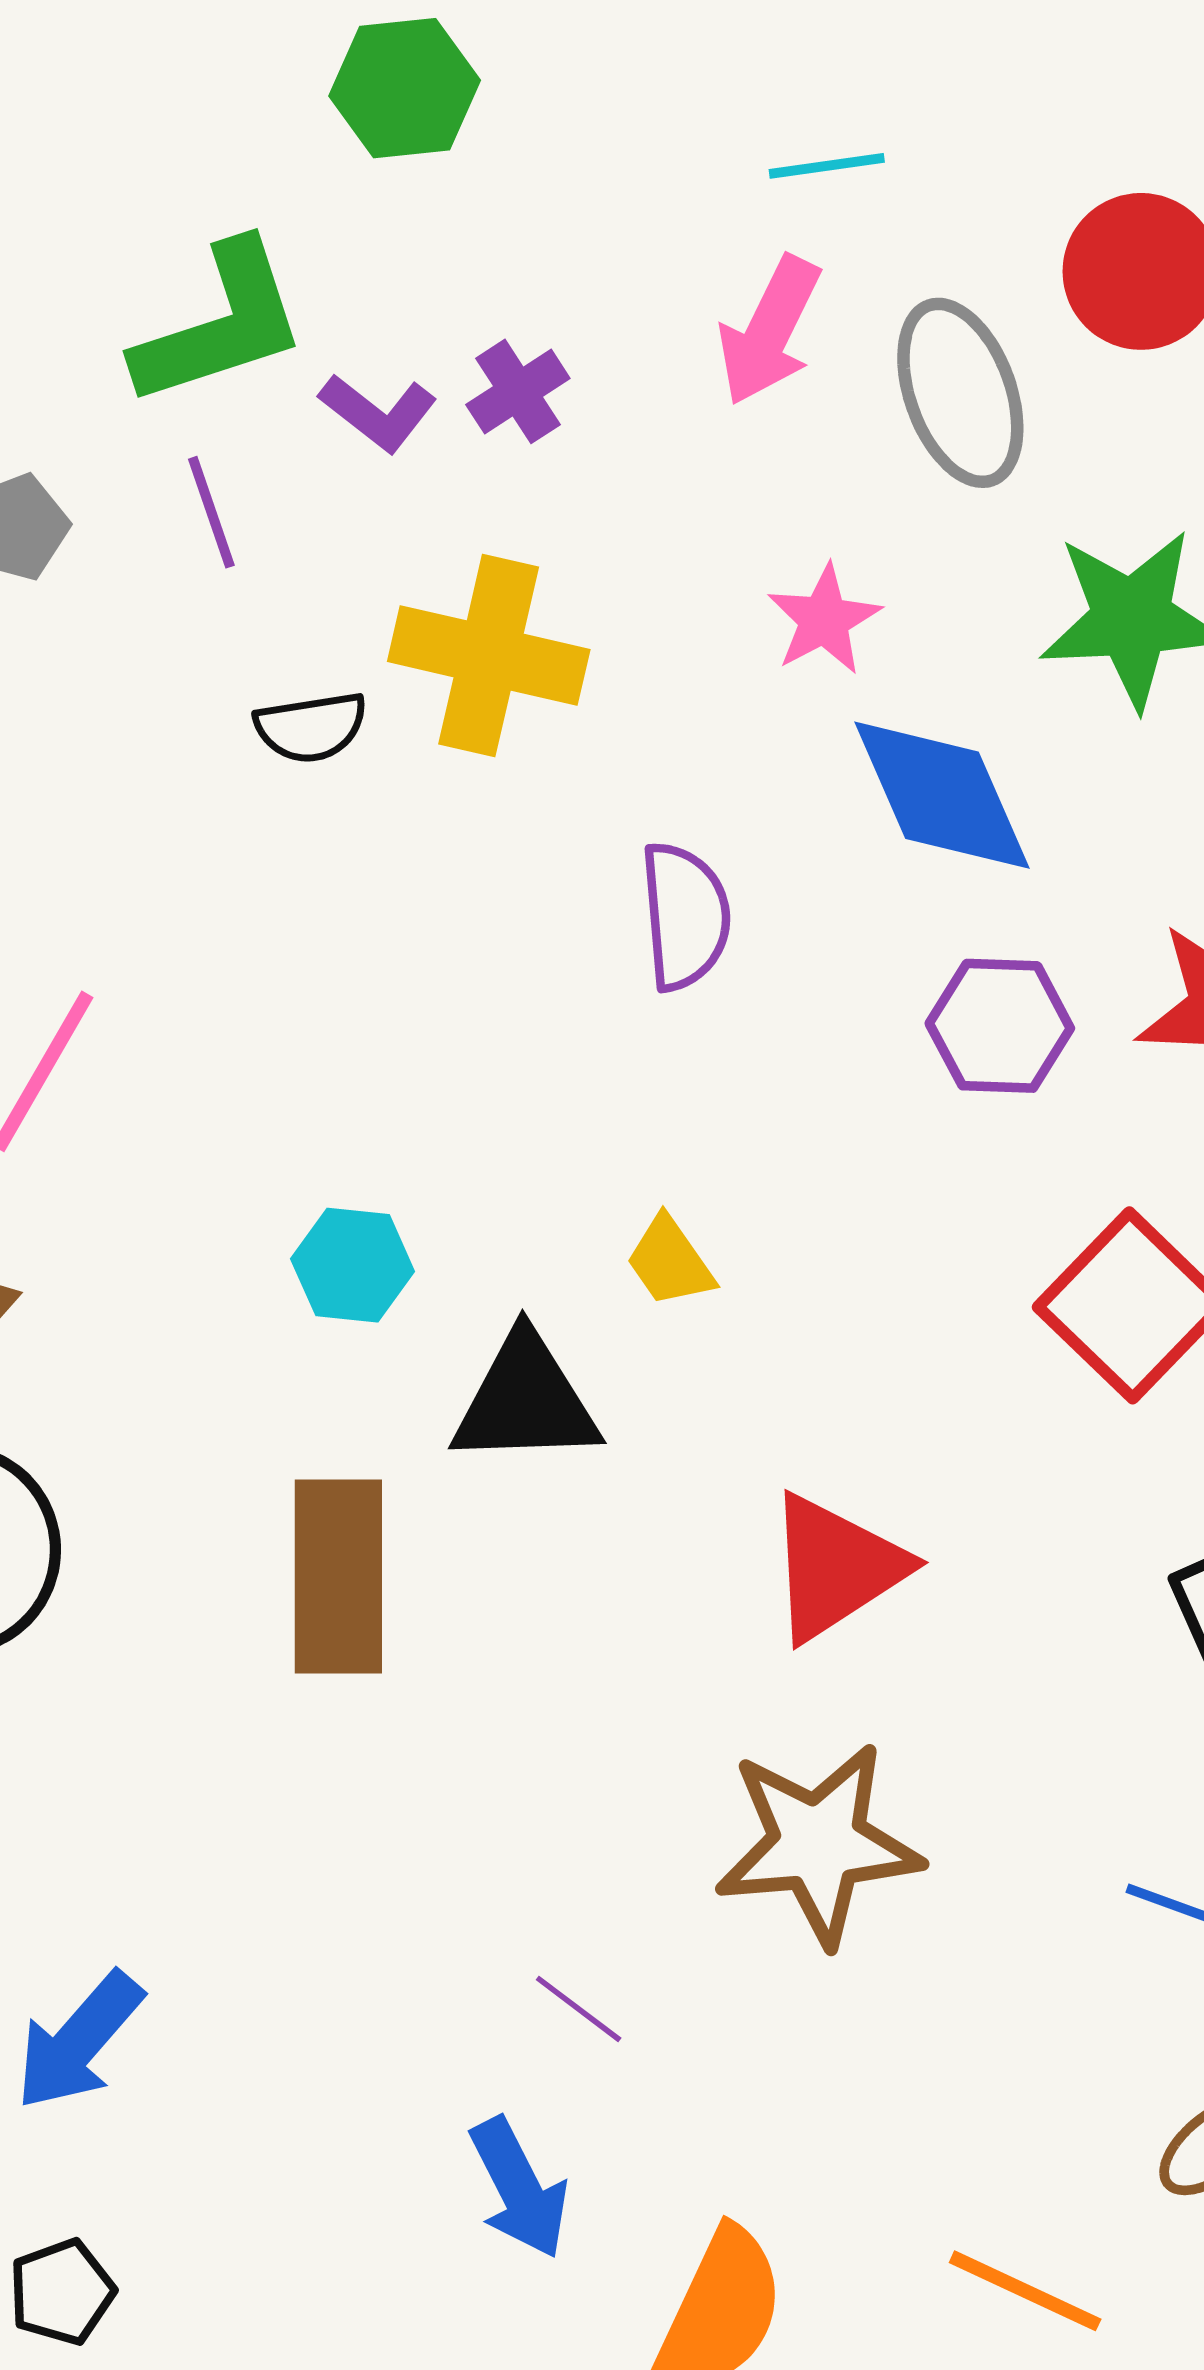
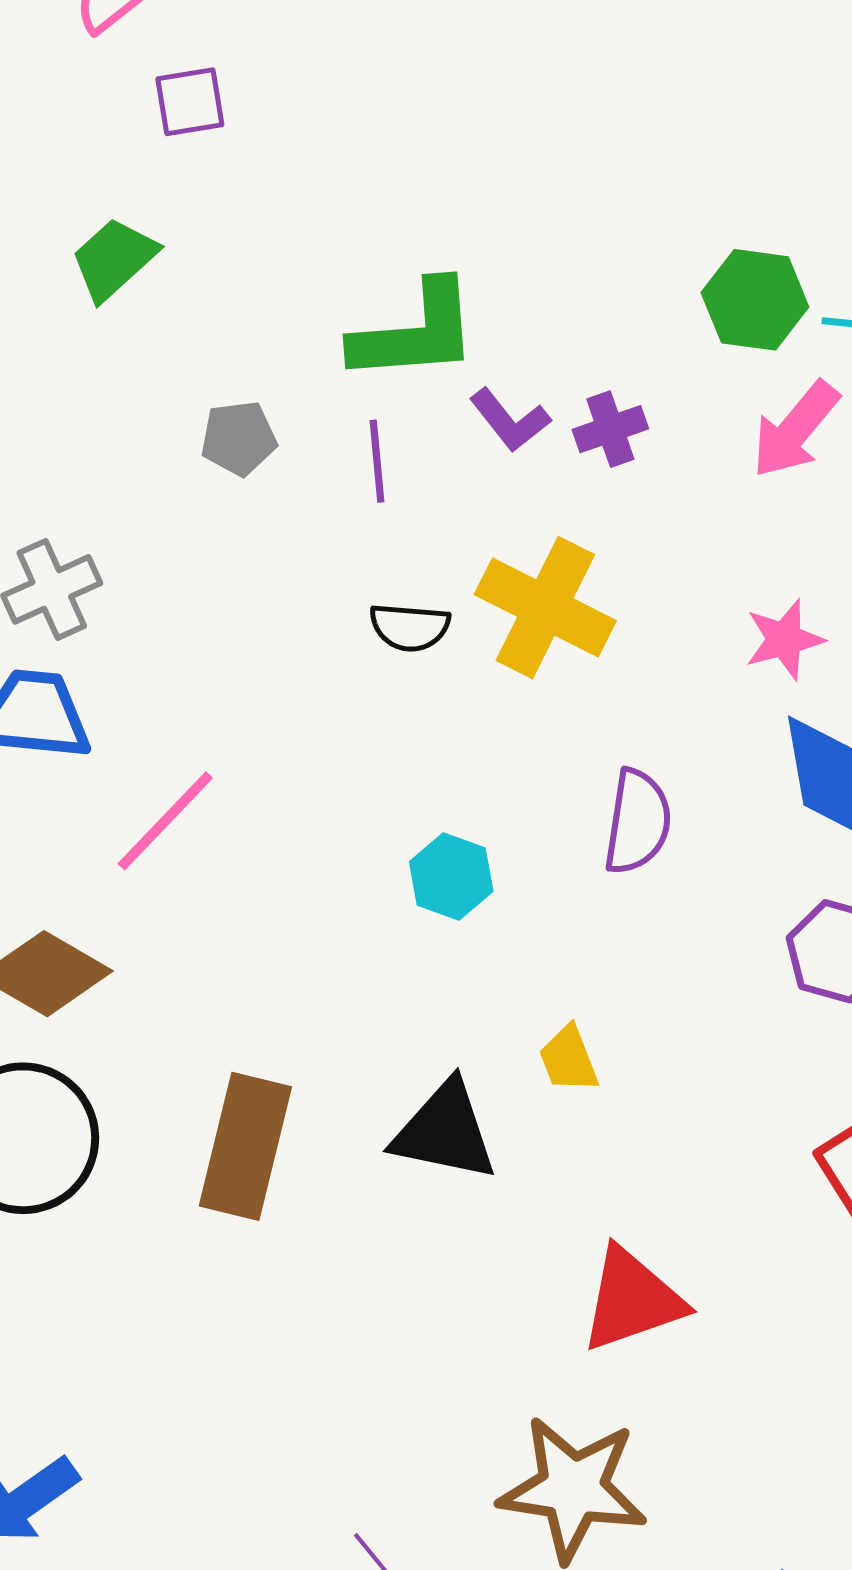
green hexagon: (405, 88) -> (755, 300), moved
cyan hexagon: (353, 1265) -> (451, 877), moved
brown rectangle: (338, 1576) -> (245, 1146), moved

